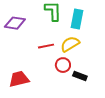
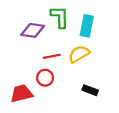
purple diamond: (15, 23) -> (33, 30), moved
red circle: (63, 65) -> (45, 78), moved

